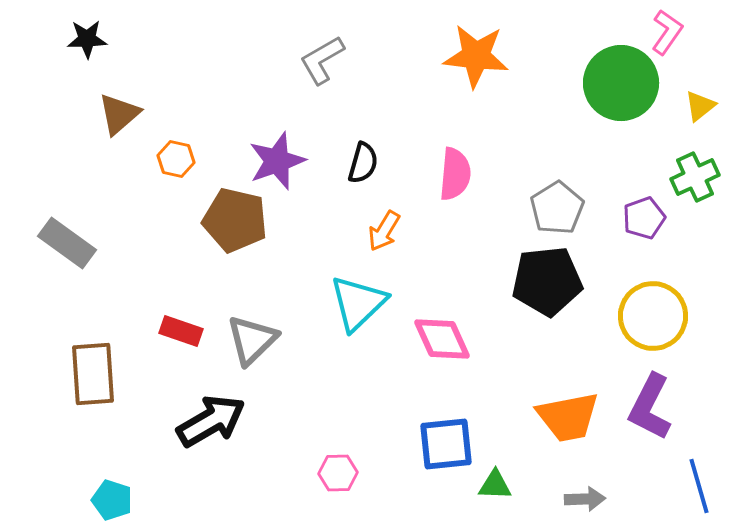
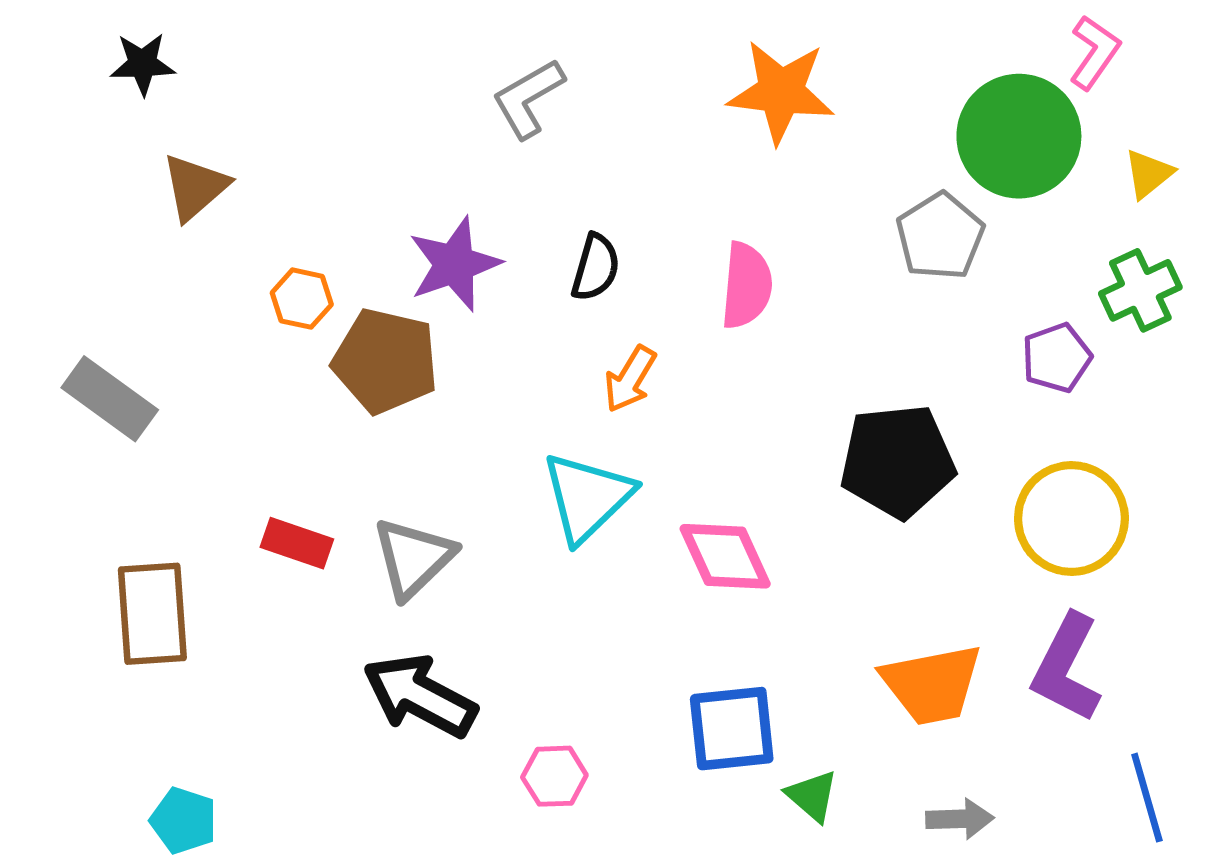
orange hexagon: (176, 159) -> (302, 299), moved
gray pentagon: (557, 208) -> (940, 236), moved
black arrow: (211, 421) -> (420, 696), moved, turned -122
green triangle: (495, 485) -> (812, 796), turned 39

